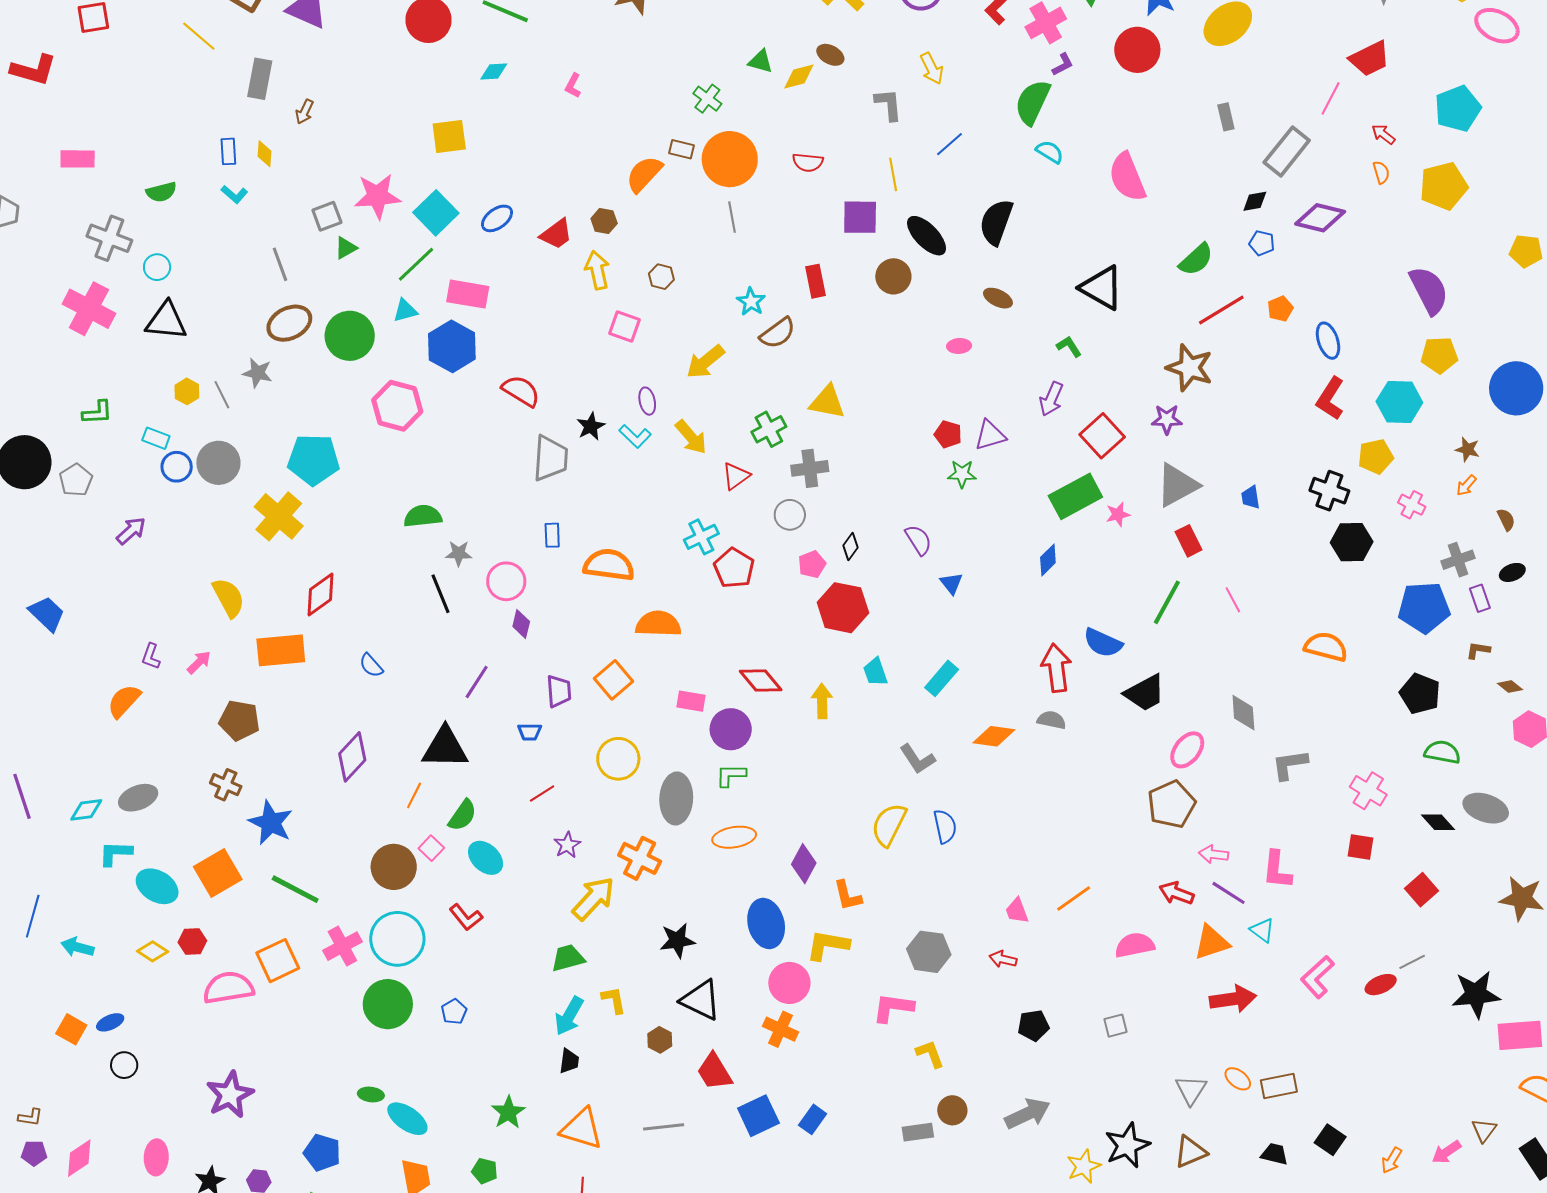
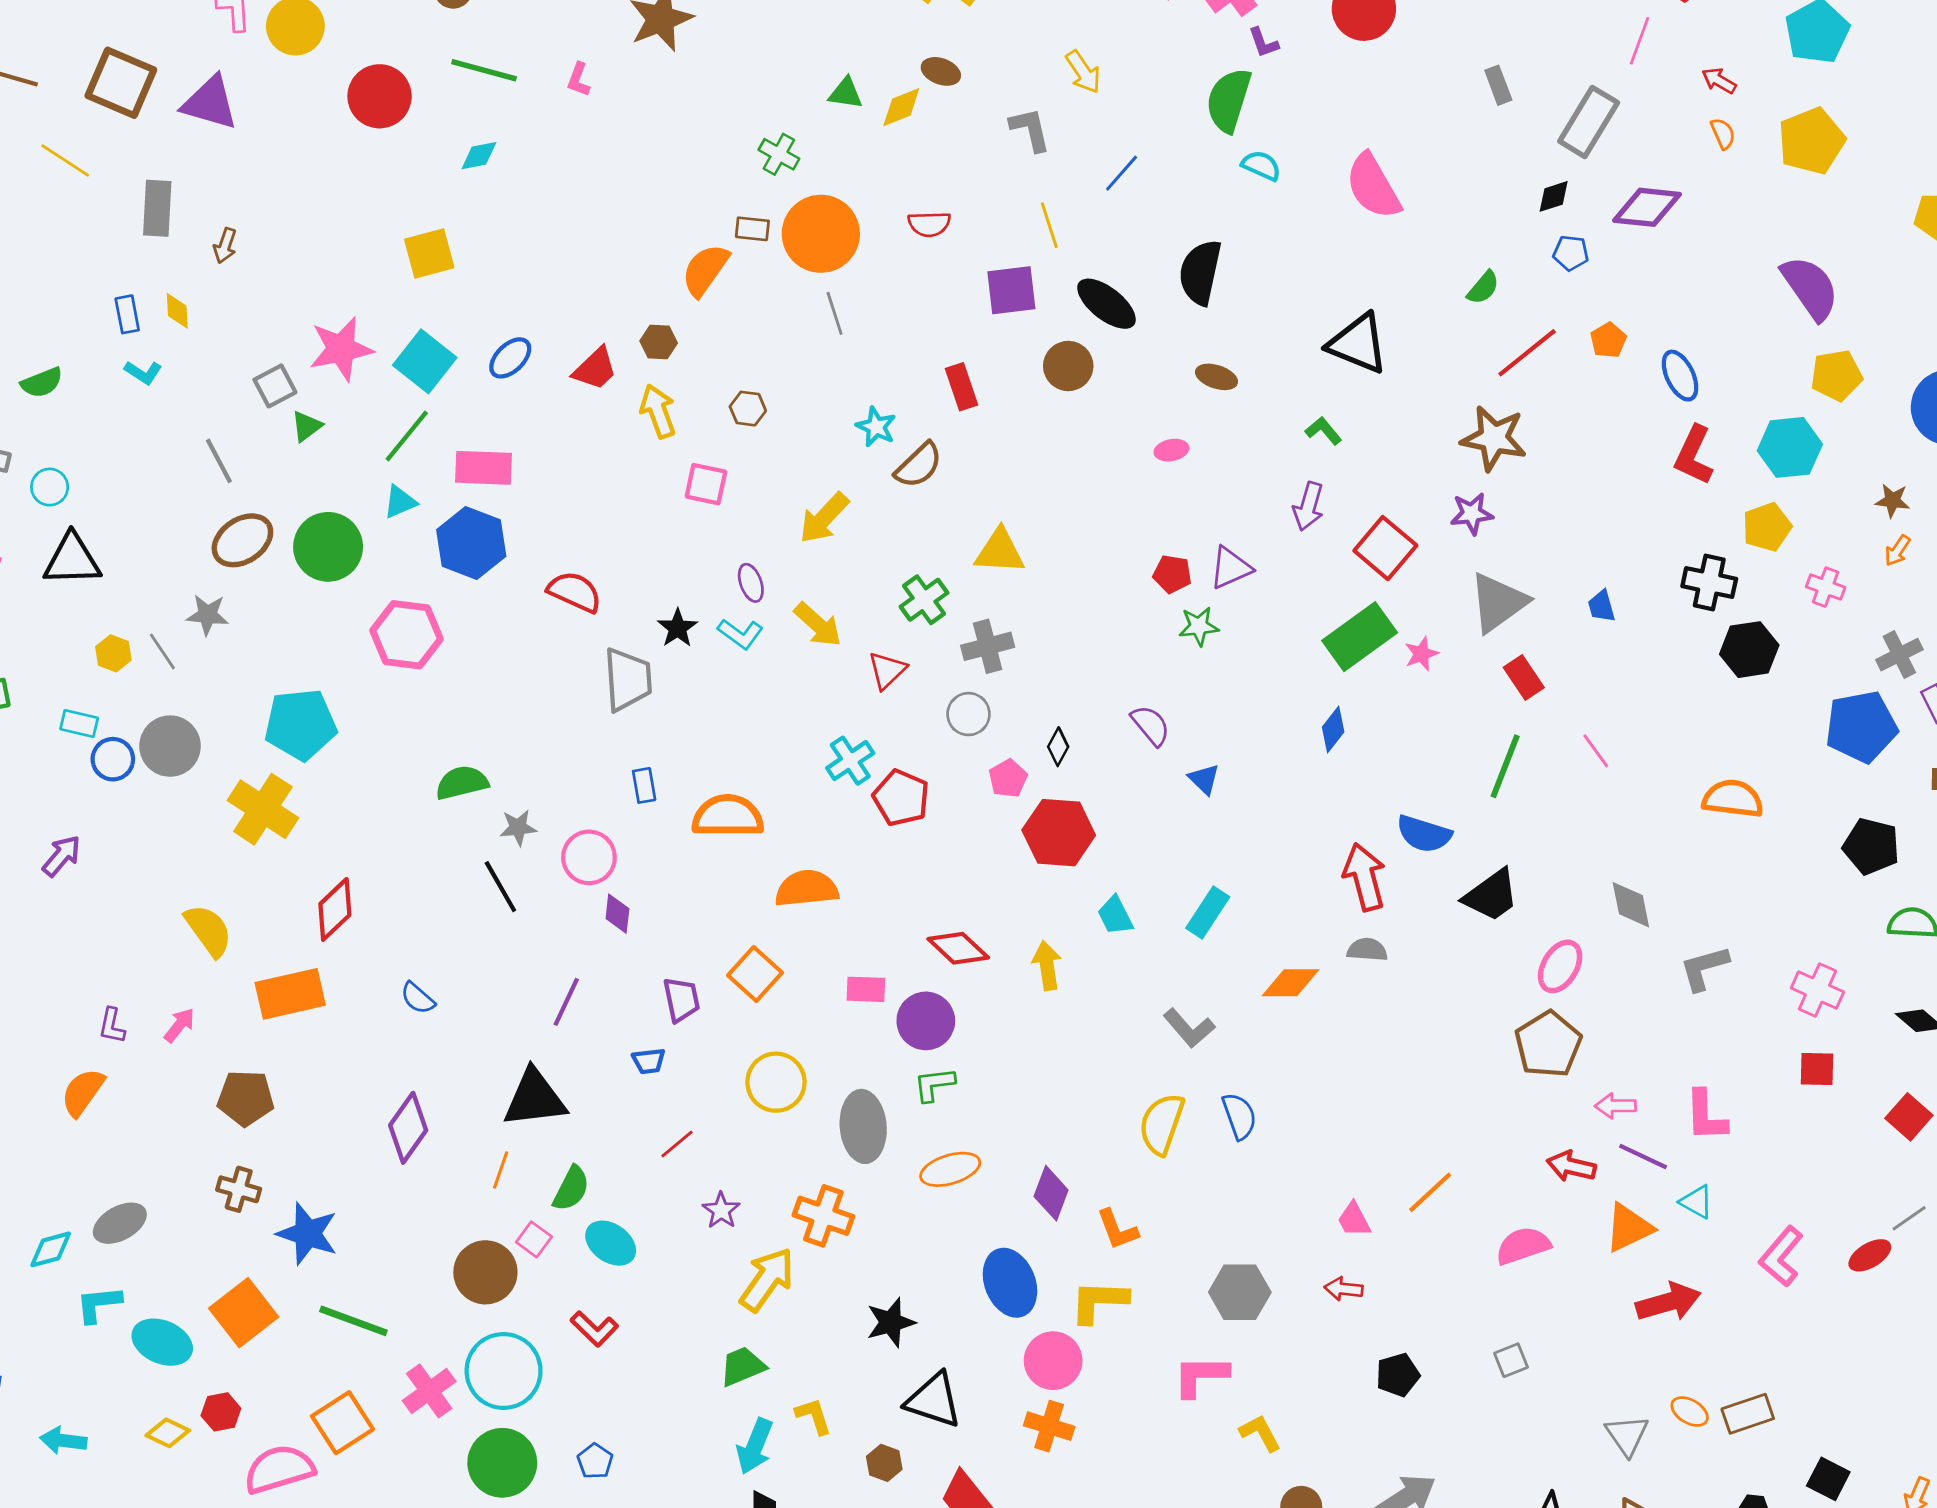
purple L-shape: (1063, 65) -> (1263, 43), turned 105
pink L-shape: (573, 86) -> (578, 80), moved
green semicircle: (1196, 260) -> (1483, 288), size x0.7

